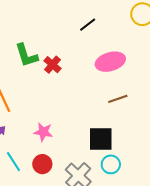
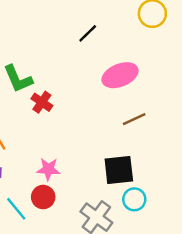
red cross: (53, 65) -> (42, 102), moved
red circle: (42, 164) -> (43, 197), moved

